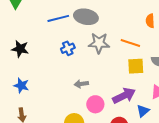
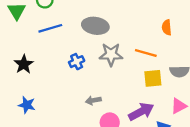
blue line: (58, 18) -> (50, 28), moved
black star: (20, 49) -> (24, 64), turned 30

